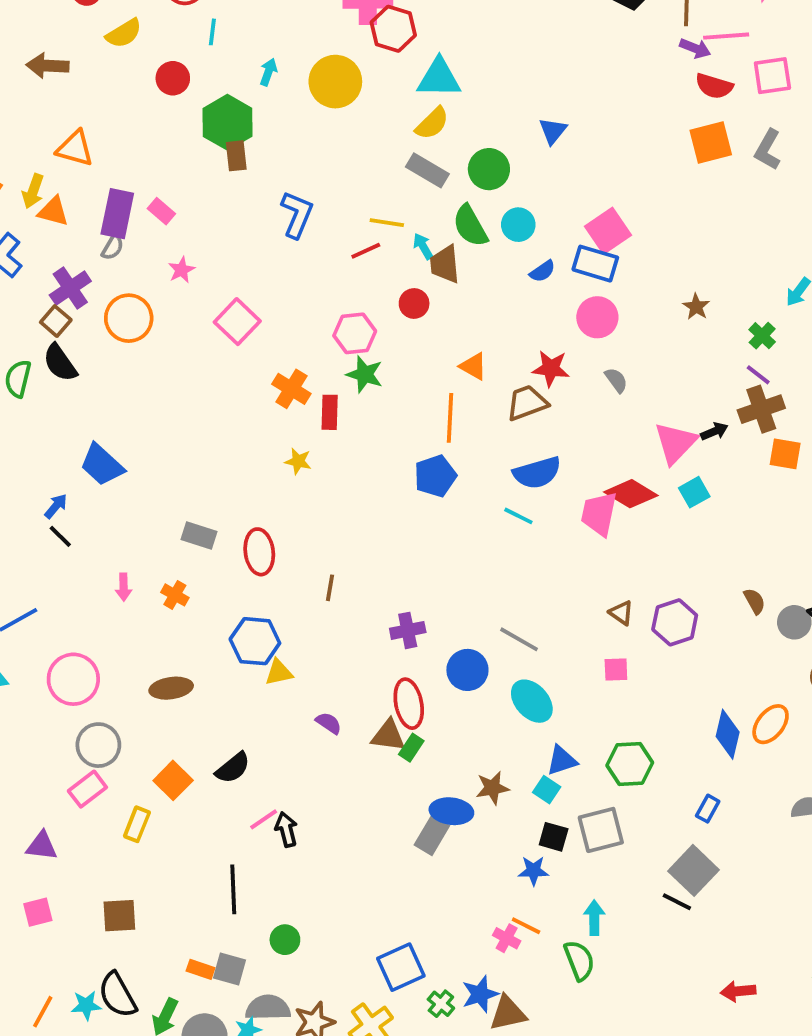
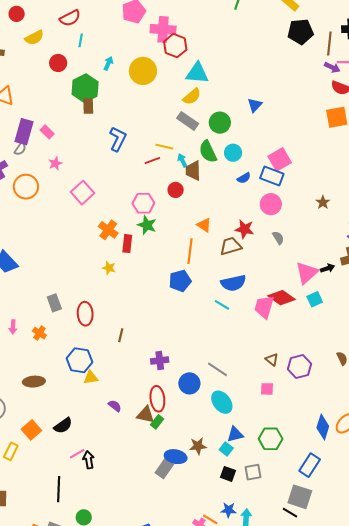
gray rectangle: (199, 536) -> (54, 303), turned 48
blue rectangle: (708, 809) -> (310, 465), size x1.6
gray square: (601, 830) -> (253, 472), size x0.7
gray square: (694, 870) -> (300, 497), turned -30
blue star: (533, 871) -> (229, 510), moved

